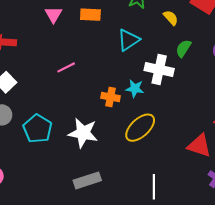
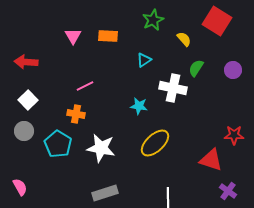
cyan triangle: (128, 40) -> (144, 60), size x0.7
cyan star: (135, 89) -> (139, 106), moved
orange cross: (111, 97) -> (76, 114), moved

